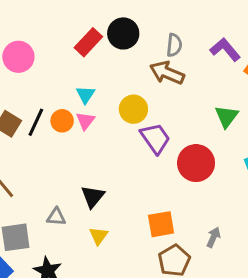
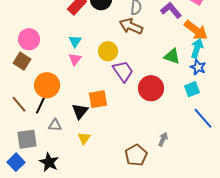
pink circle: (18, 57) -> (29, 39), moved
green triangle: (227, 116) -> (172, 56), turned -48
orange circle: (62, 121) -> (47, 85), moved, size x1.6
black line: (36, 122) -> (41, 104), moved
orange square: (161, 224) -> (98, 99), moved

